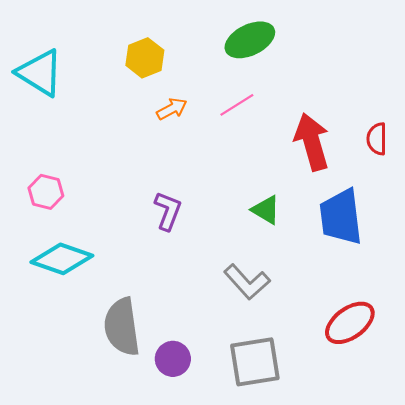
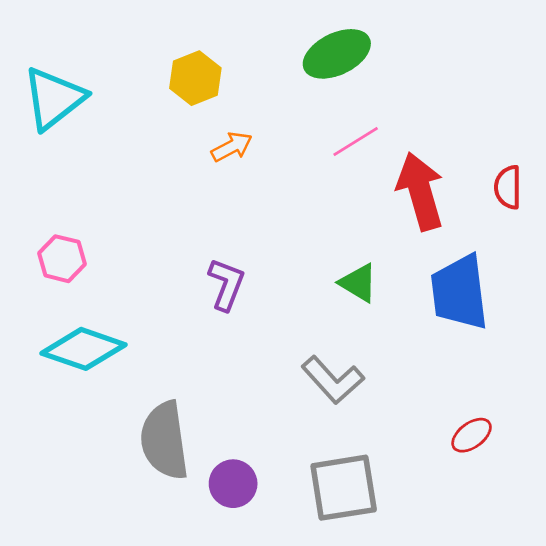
cyan triangle: (40, 73) -> (54, 98), turned 50
pink line: (237, 105) -> (356, 141), moved
red ellipse: (350, 323) -> (472, 435), size x0.6

